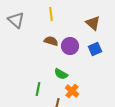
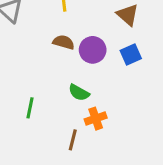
green line: (38, 89) -> (30, 108), moved
orange cross: (72, 91) -> (96, 119), turned 32

